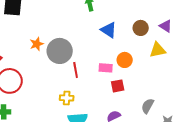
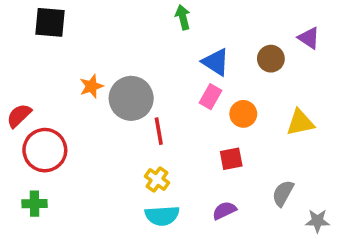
purple triangle: (166, 26) -> (309, 38), moved
yellow triangle: (158, 50) -> (300, 123), moved
pink rectangle: (106, 68) -> (210, 97), moved, turned -64
yellow cross: (67, 98) -> (157, 179), moved, turned 32

